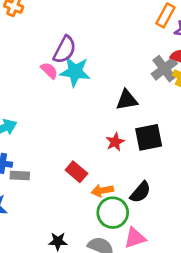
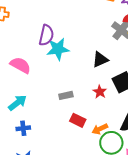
pink semicircle: (49, 71) -> (20, 65), moved, size x1.5
gray rectangle: (20, 176) -> (66, 95), moved

